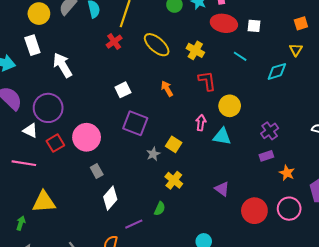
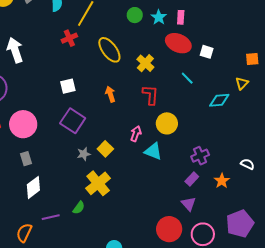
purple rectangle: (266, 156) -> (192, 179), turned -40
orange star: (287, 173) -> (222, 181), moved
yellow cross: (174, 180) -> (98, 183), size x1.4
purple triangle: (222, 189) -> (189, 204), moved

